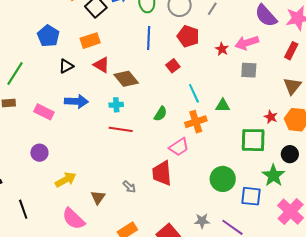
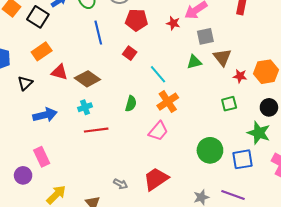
brown triangle: (292, 86) -> (222, 57), moved
green triangle: (223, 106) -> (194, 62), moved
pink rectangle: (44, 112) -> (42, 157), moved, turned 54
green square: (253, 140) -> (229, 104), size x0.6
red trapezoid: (162, 173) -> (156, 179), moved, turned 76

